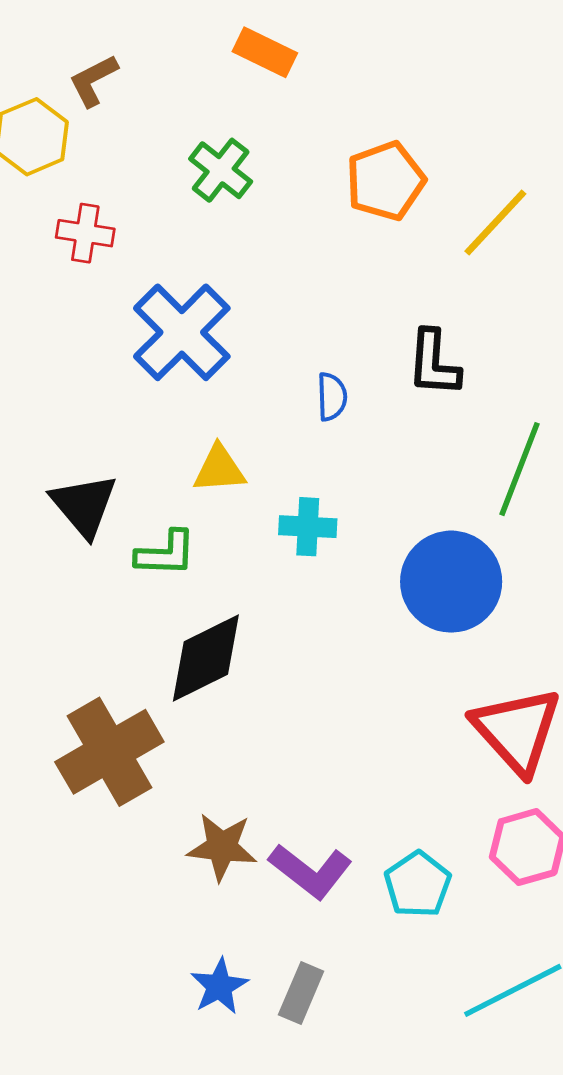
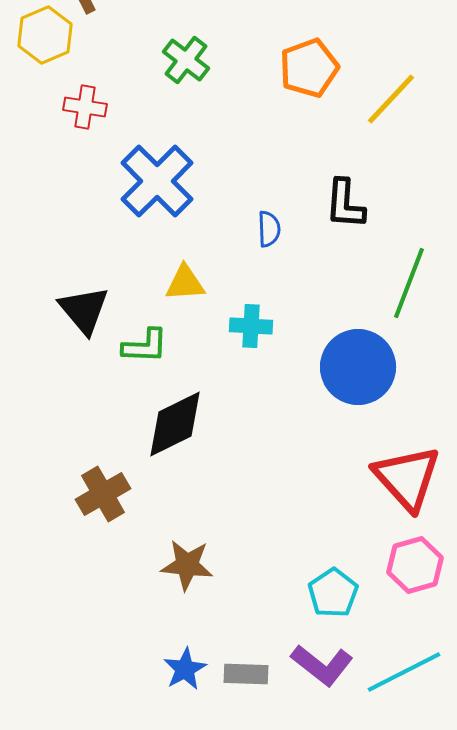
brown cross: (109, 752) -> (103, 494), size x0.7
purple L-shape: (310, 871) -> (322, 665), moved
gray rectangle: (301, 993) -> (246, 674), turned 69

